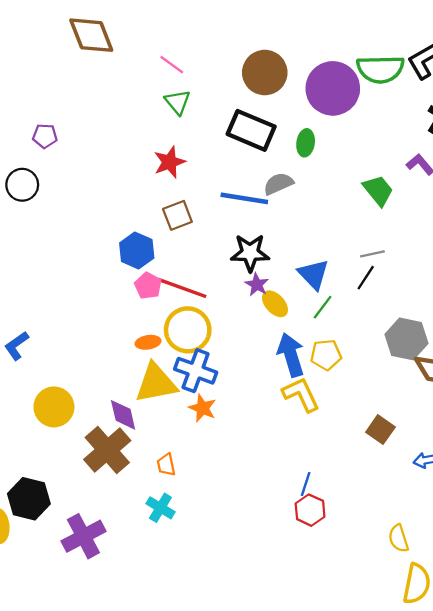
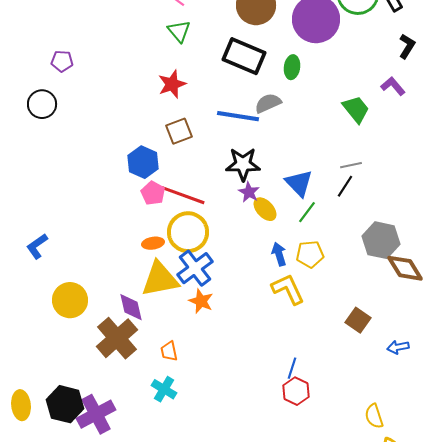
blue arrow: (291, 355) -> (279, 254), size x0.6
blue cross: (196, 371) -> (195, 268), turned 33
black hexagon: (29, 499) -> (65, 404), moved

